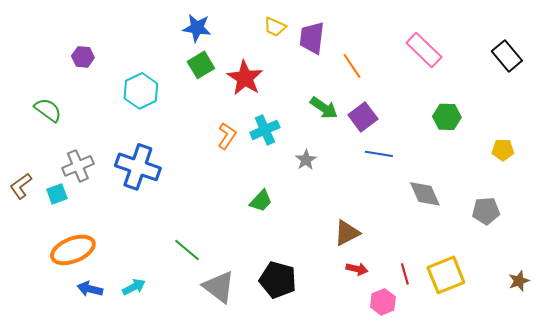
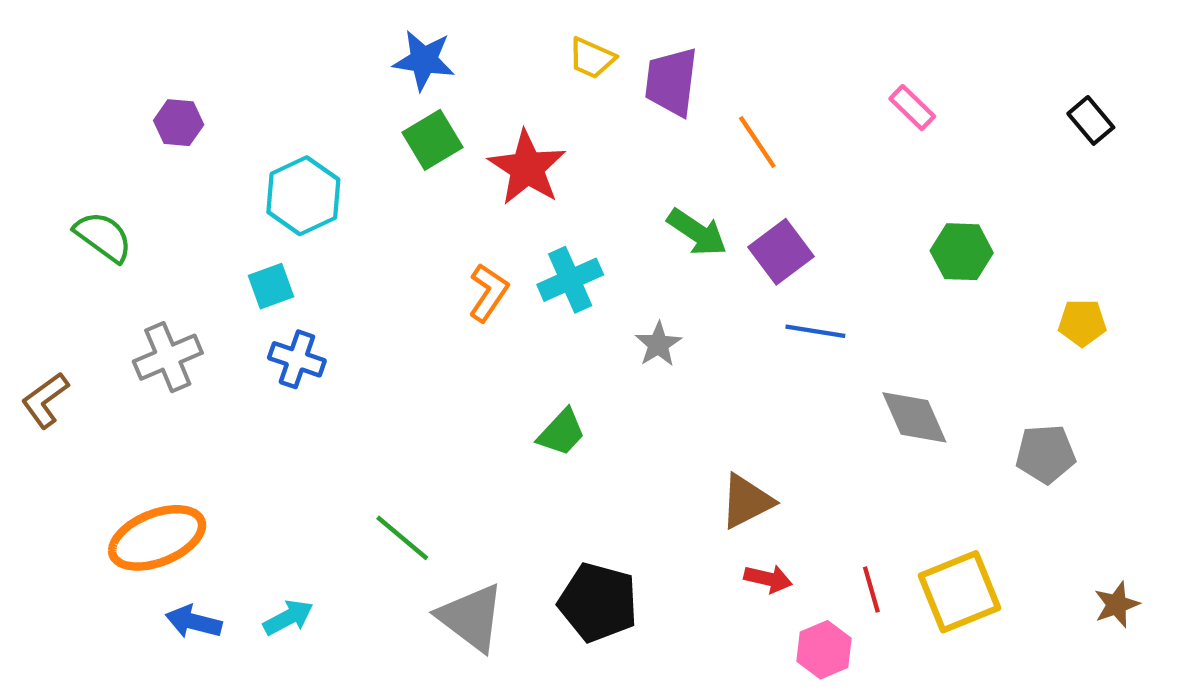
pink rectangle: (424, 50) -> (912, 108), size x0.6
black rectangle: (507, 56) -> (1091, 120), size x0.7
blue cross: (138, 167) -> (297, 359), size x0.6
cyan square: (57, 194) -> (271, 286), moved

